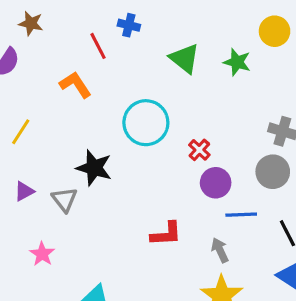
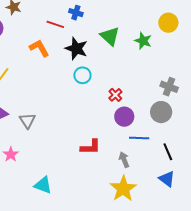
red line: (98, 46) -> (55, 24), turned -48
cyan circle: (146, 123) -> (82, 75), size x0.6
black star: (94, 168) -> (76, 49), moved

